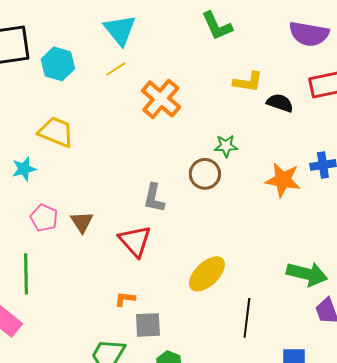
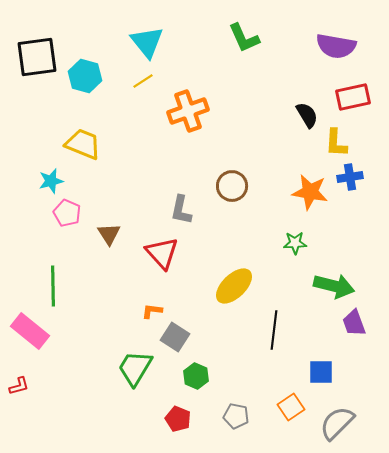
yellow L-shape: (248, 82) -> (336, 143), moved, turned 84
orange cross: (161, 99) -> (188, 111), turned 30
black semicircle: (280, 103) -> (307, 115), turned 40
green star: (226, 146) -> (295, 243), moved
pink pentagon: (44, 218) -> (67, 213), moved
gray square: (148, 325) -> (175, 337), turned 36

